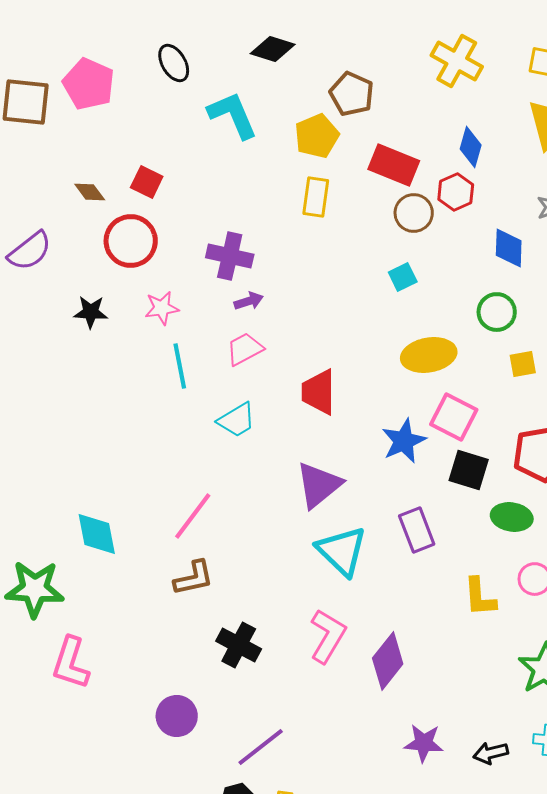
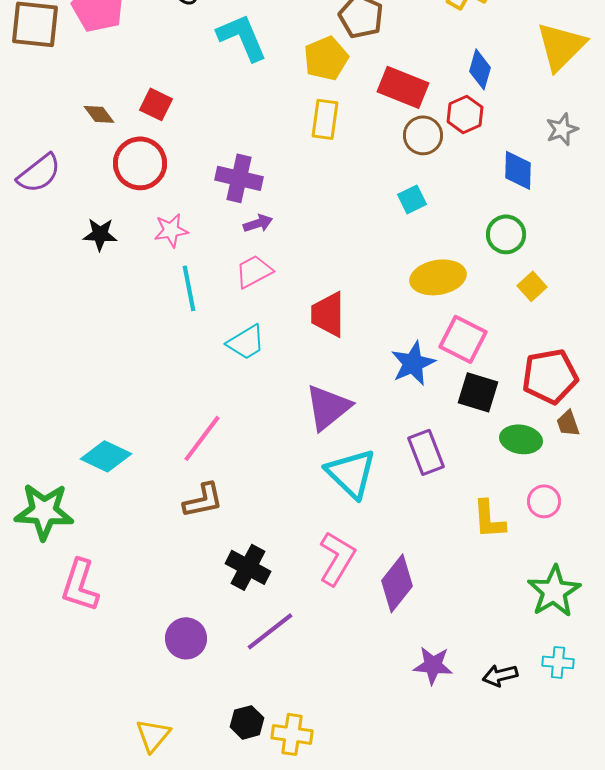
yellow square: (523, 364) -> (532, 286), turned -32
cyan diamond: (97, 534) -> (106, 456), turned -54
purple line: (261, 747) -> (270, 631), moved

